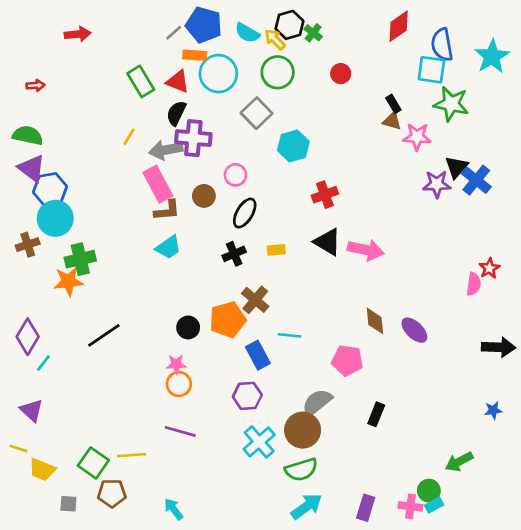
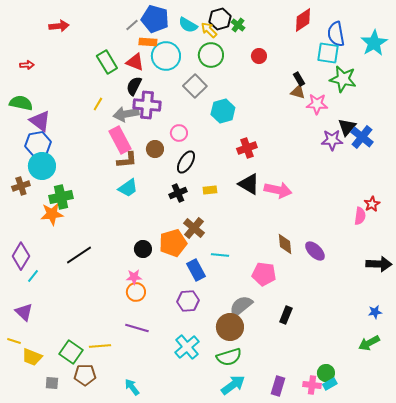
purple triangle: (32, 168) -> (40, 121), moved
cyan cross: (259, 442) -> (187, 347), moved
green arrow: (459, 462) -> (369, 343), moved

